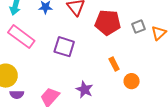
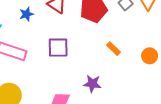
orange circle: (132, 81) -> (150, 56), moved

